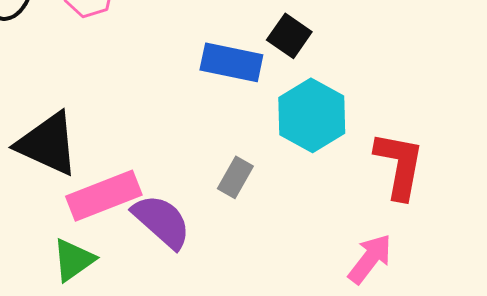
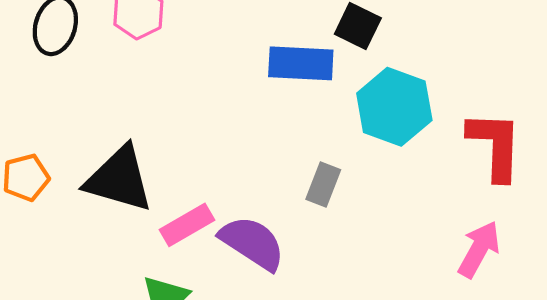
pink rectangle: (104, 196) -> (187, 225), size x0.7

